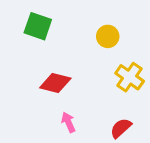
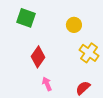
red diamond: (55, 83) -> (38, 57), turned -70

